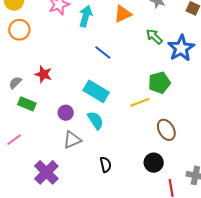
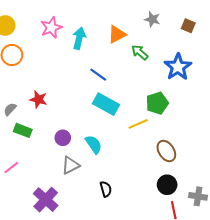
green arrow: (154, 37) -> (140, 52), moved
cyan rectangle: (96, 91) -> (106, 104), moved
black circle: (154, 163) -> (167, 185), moved

